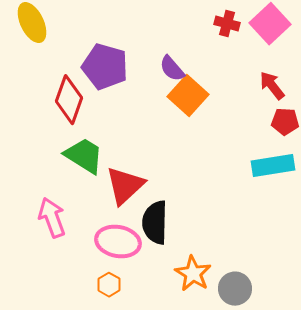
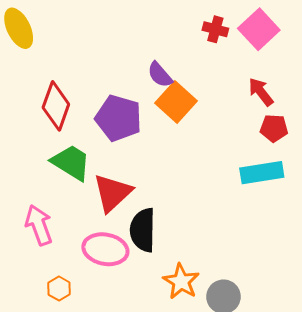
purple pentagon: (105, 67) -> (119, 118), moved
orange hexagon: (109, 285) -> (59, 289), moved

